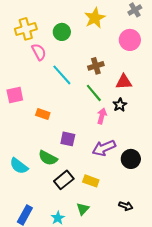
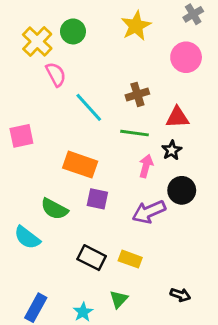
yellow cross: (26, 29) -> (37, 42), turned -30
green circle: (62, 32) -> (73, 31), moved
green line: (94, 93) -> (135, 133), turned -42
orange rectangle: (43, 114) -> (80, 165), moved, size x1.6
green semicircle: (48, 158) -> (54, 209), moved
black circle: (131, 159) -> (182, 190), moved
black rectangle: (64, 180) -> (92, 258), turned 66

